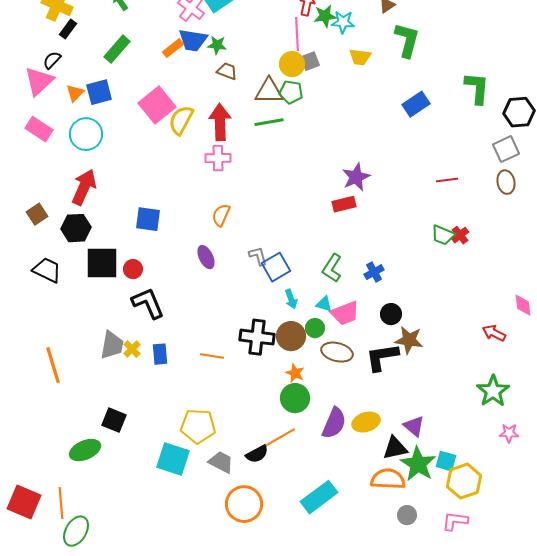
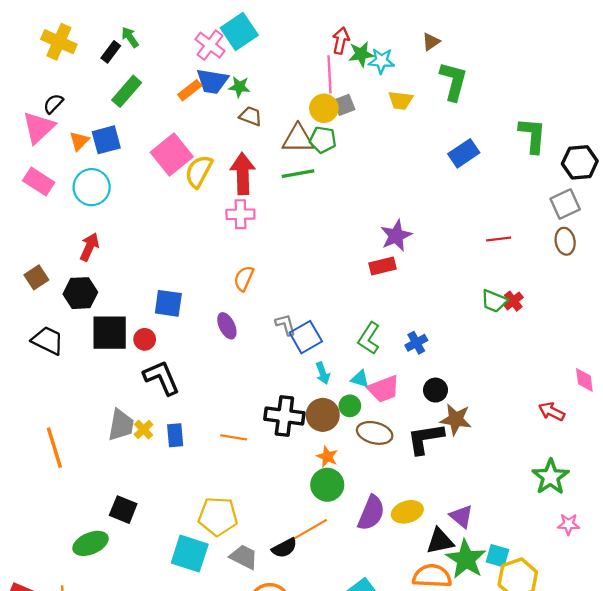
black rectangle: (68, 29) -> (111, 52), moved
red arrow: (84, 187) -> (89, 247), size x0.7
blue square: (148, 219) -> (168, 303), moved

